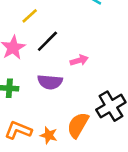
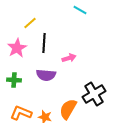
black line: (47, 41) -> (44, 43), turned -42

